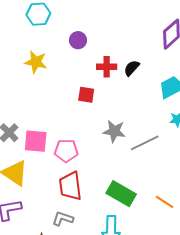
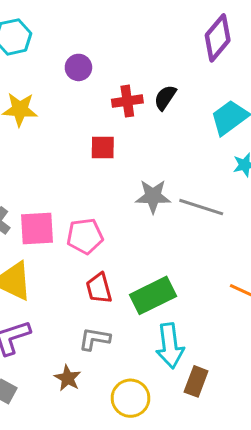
gray line: (145, 143) -> (201, 207), turned 52
red trapezoid: (70, 186) -> (99, 288), size x0.7
green rectangle: (121, 194) -> (153, 295), moved, turned -48

